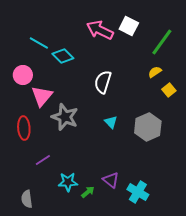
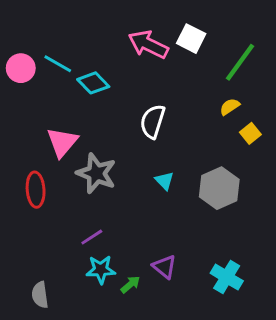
pink circle: (23, 75) -> (21, 68), moved
purple line: (43, 160) -> (92, 237), moved
cyan cross: (138, 192) -> (227, 277), moved

